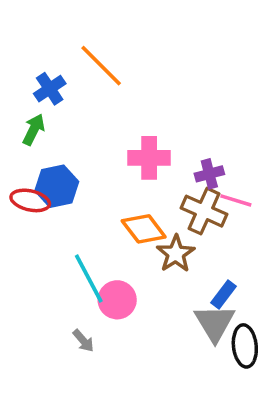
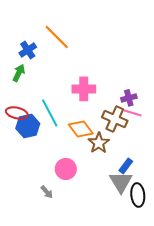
purple cross: (209, 174) -> (129, 98), moved
blue hexagon: (57, 186) -> (28, 126), moved
cyan line: (89, 279) -> (50, 113), moved

